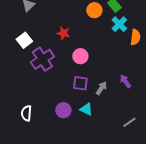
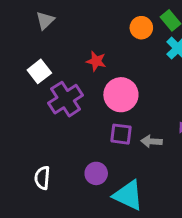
pink circle: (80, 56) -> (121, 95), size x1.5
gray arrow: (101, 88) -> (152, 141), turned -120
cyan triangle: (86, 109) -> (128, 195), moved, size x1.6

